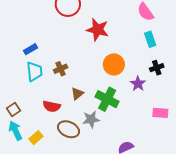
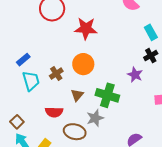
cyan rectangle: (150, 39) -> (151, 32), moved
orange circle: (114, 64) -> (83, 64), moved

